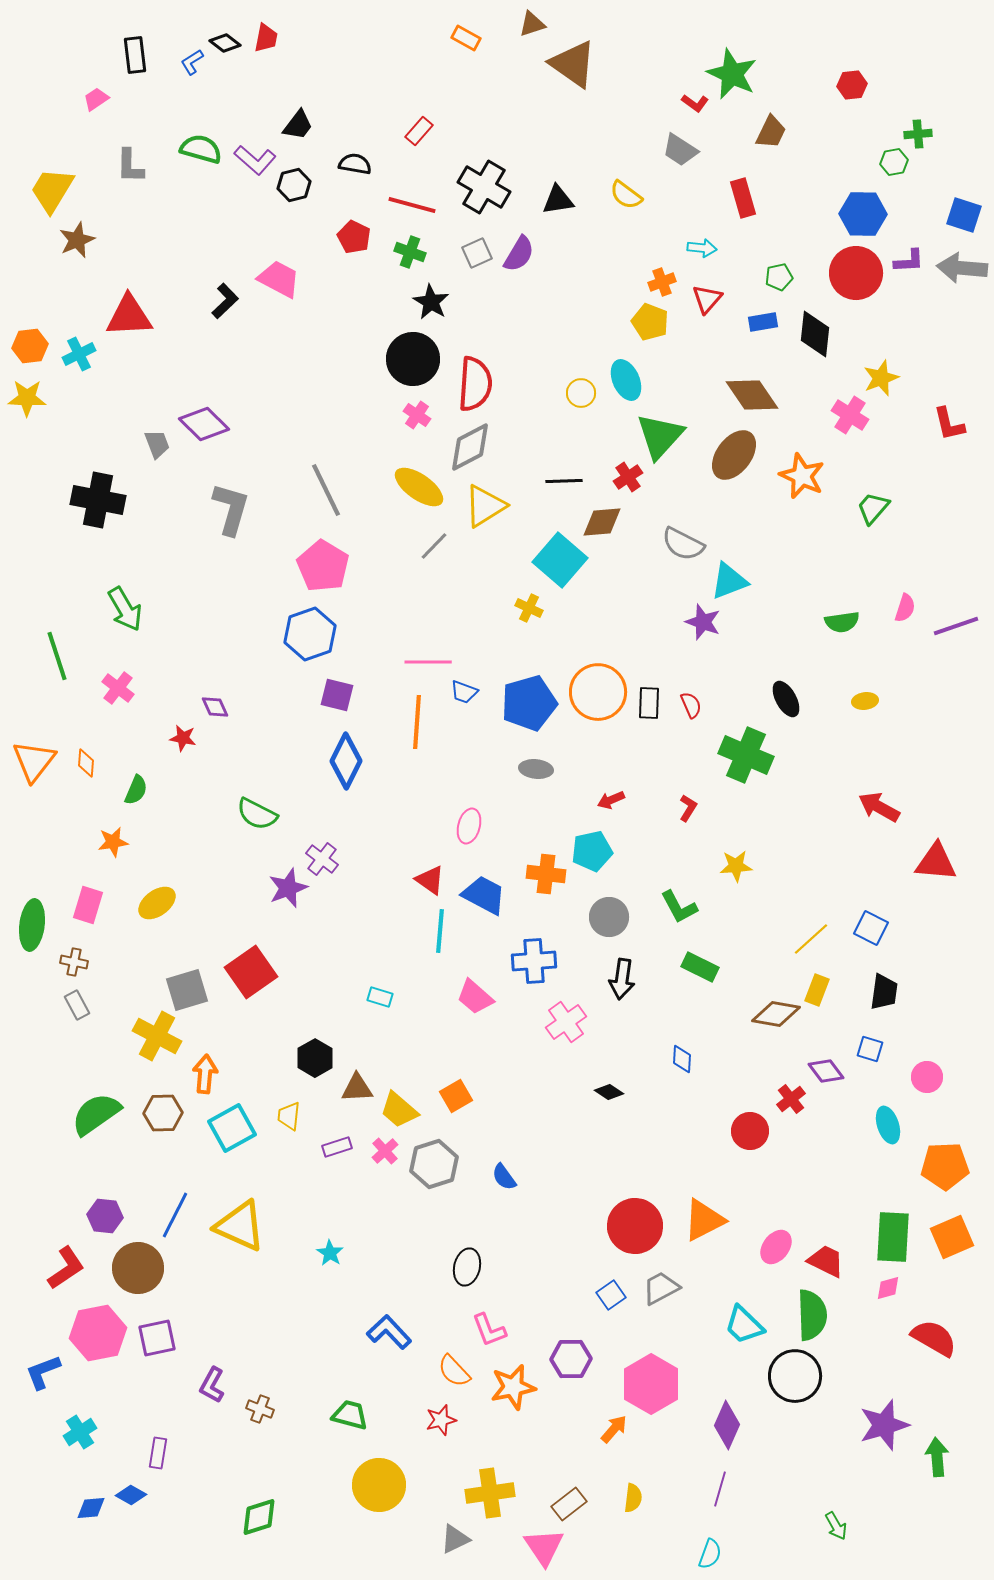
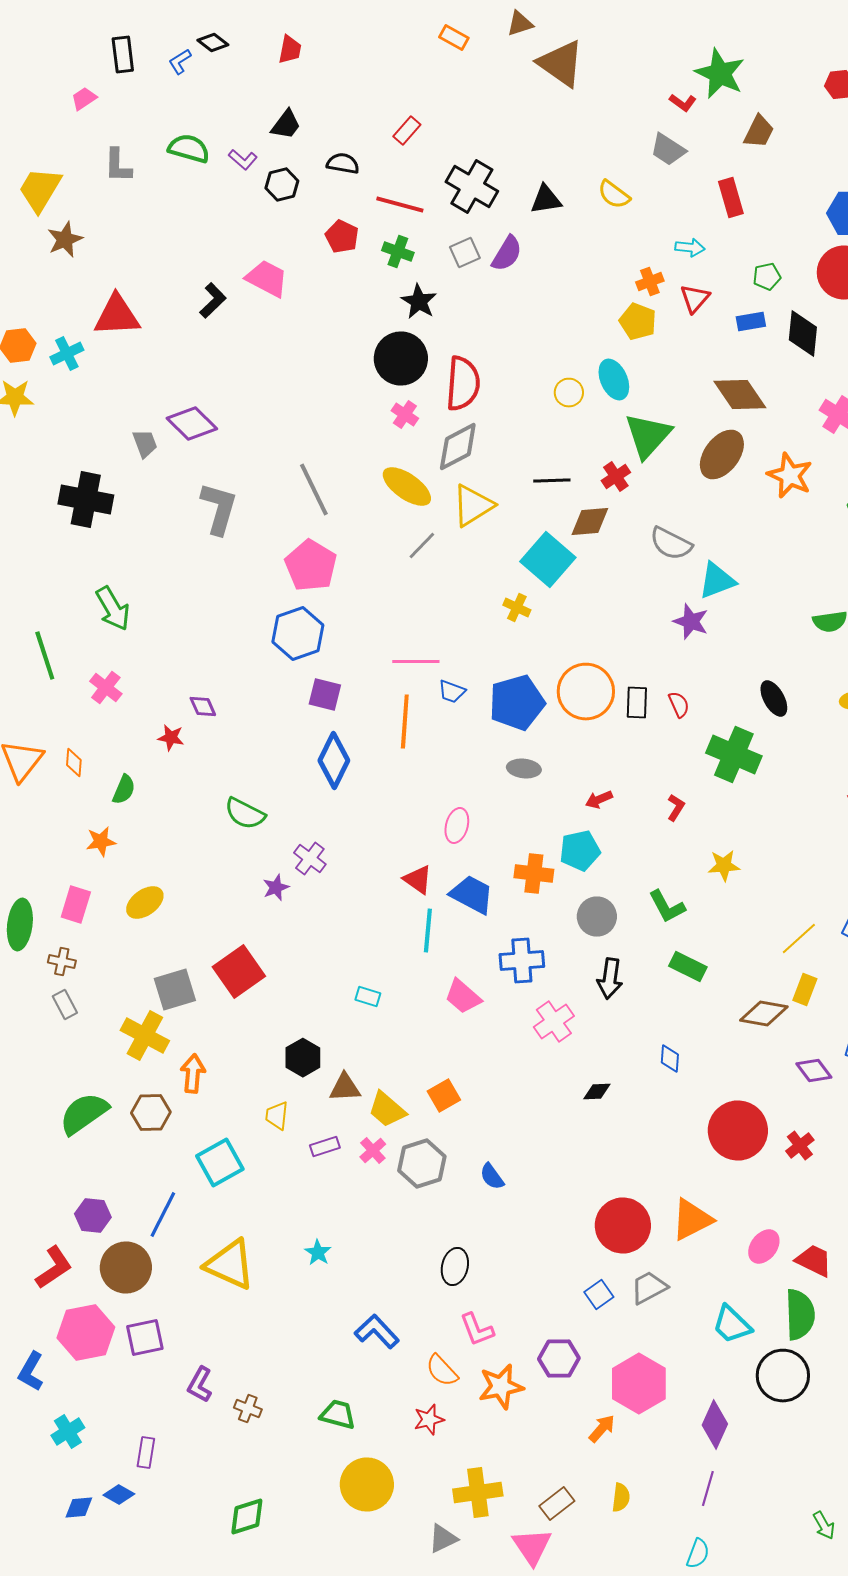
red trapezoid: (266, 38) -> (290, 50), moved
purple L-shape: (255, 160) -> (243, 160), size x0.7
purple star: (288, 888) -> (276, 888), size x0.7
black diamond: (609, 1092) -> (597, 1092), turned -36
red cross: (791, 1099) -> (800, 1146), moved
cyan square: (232, 1128) -> (220, 1162), moved
red circle: (750, 1131) -> (738, 1130), size x1.6
yellow triangle: (240, 1226) -> (230, 1264), moved
blue L-shape: (43, 1372) -> (31, 1372), turned -39

